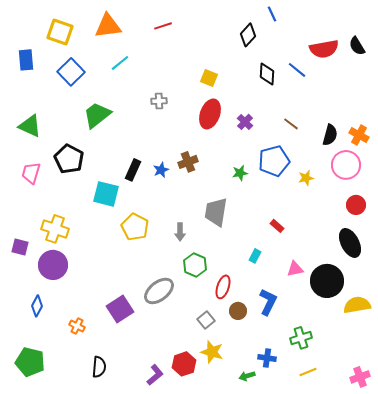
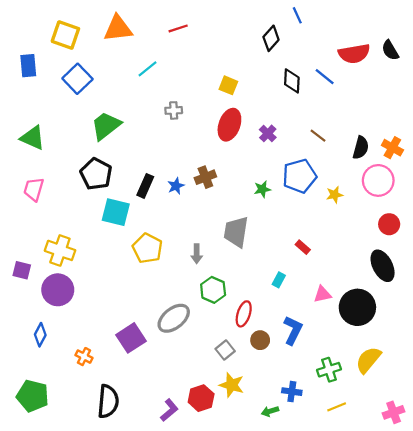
cyan line: (120, 63) -> (147, 69), moved
black pentagon: (69, 159) -> (96, 174), moved
yellow semicircle: (357, 305) -> (368, 360), moved, turned -40
black semicircle: (99, 367) -> (108, 401), size x1.4

